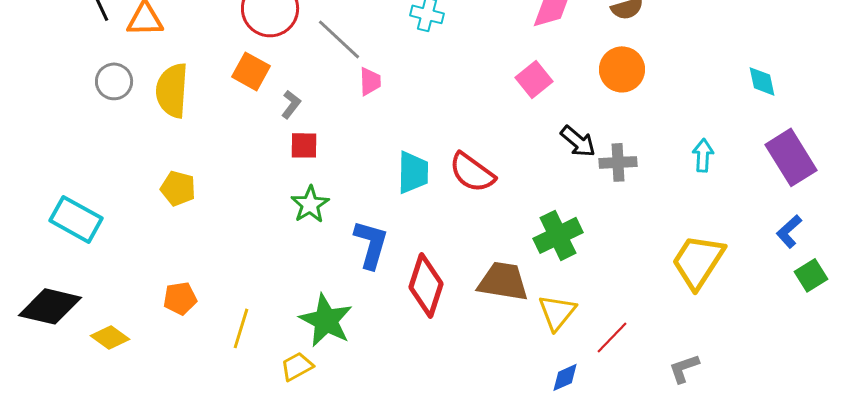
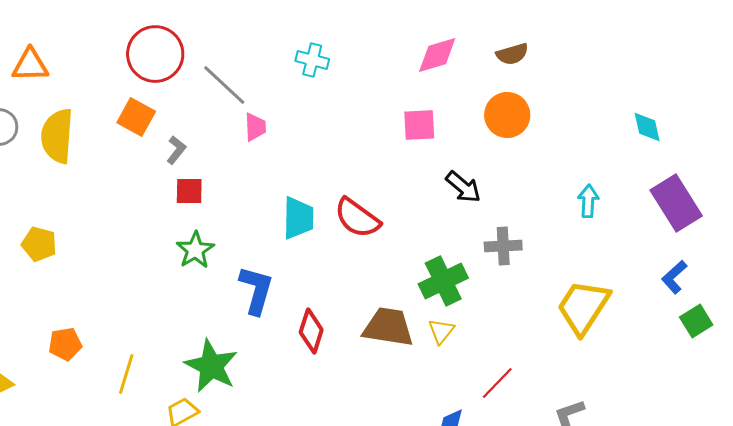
pink square: (534, 79) -> (419, 125), turned 36
gray cross: (618, 162) -> (503, 246), moved
yellow pentagon: (178, 188) -> (39, 244), moved
red diamond: (426, 285) -> (311, 331), size x0.7
yellow triangle: (557, 312) -> (441, 331), moved, size x0.7

